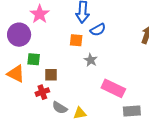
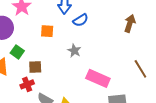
orange square: (76, 40) -> (47, 31), moved
green square: (34, 59) -> (17, 52), turned 32

